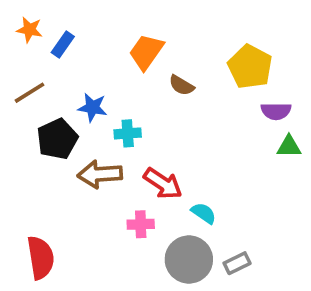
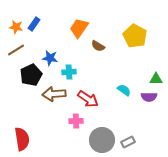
orange star: (29, 30) -> (16, 27), moved
purple semicircle: (276, 111) -> (149, 97), moved
cyan semicircle: (204, 213) -> (124, 90), moved

